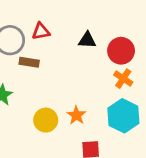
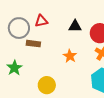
orange star: (76, 115) -> (70, 56), moved

